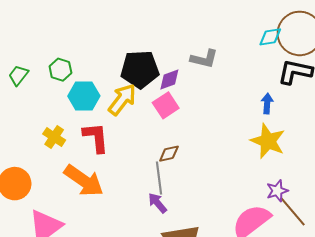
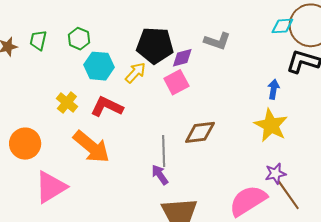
green trapezoid: (18, 75) -> (38, 40), turned -30
yellow arrow: (122, 100) -> (135, 73), size x0.7
red L-shape: (96, 138) -> (107, 107), turned -64
brown diamond: (169, 154) -> (200, 132), moved, size x1.5

